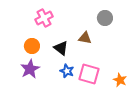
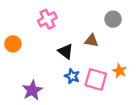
orange circle: (32, 46) -> (13, 44), moved
purple star: (30, 69) -> (32, 90), moved
orange star: (120, 80) -> (119, 71), moved

